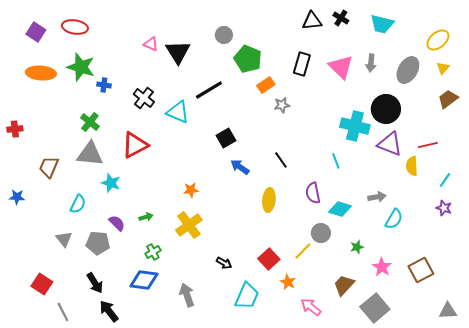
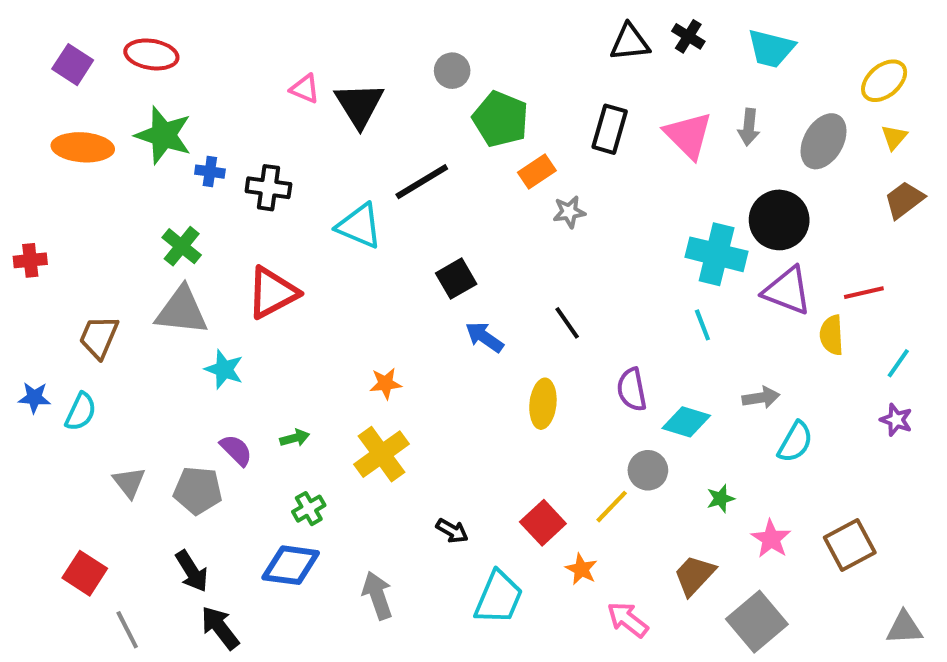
black cross: (144, 98) -> (268, 188), moved, turned -30
cyan line: (336, 161) -> (702, 325), moved
cyan semicircle: (78, 204) -> (81, 412), moved

